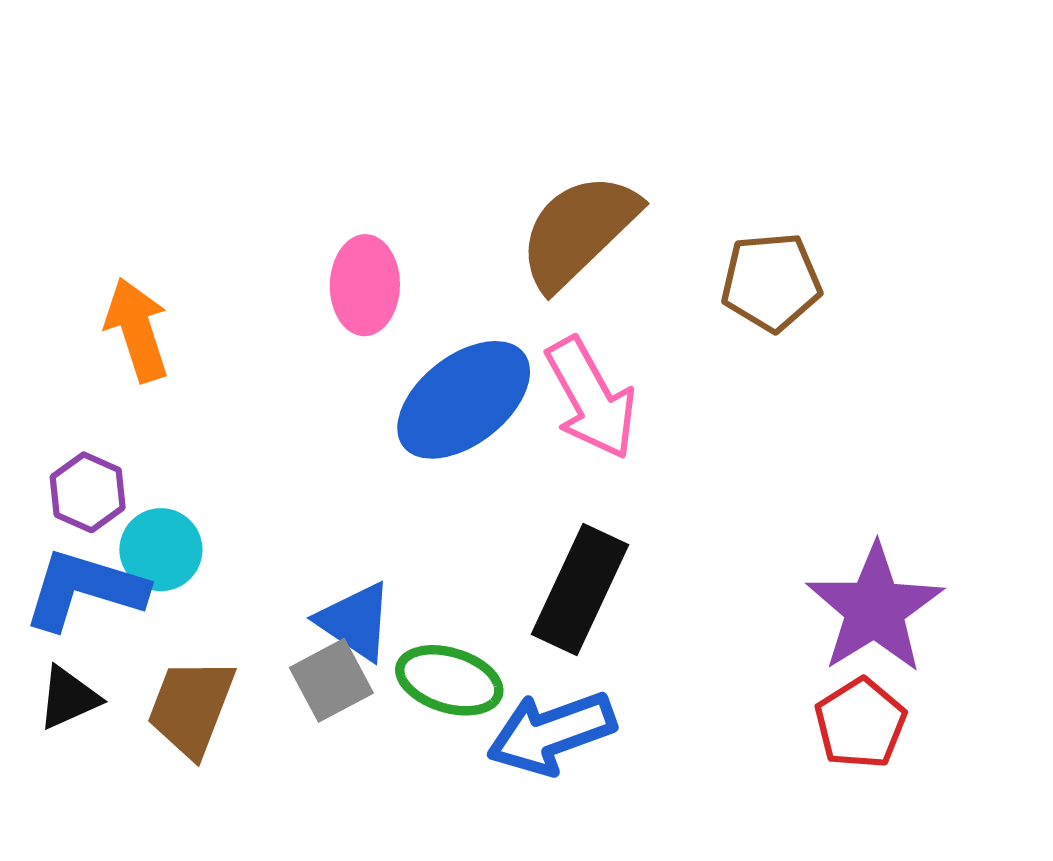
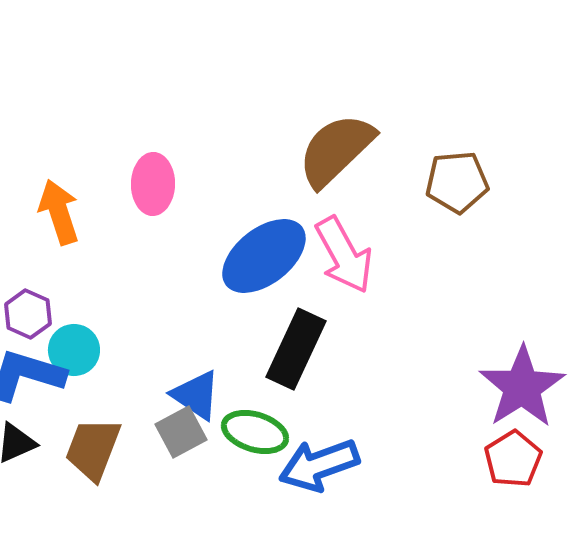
pink ellipse: (365, 285) -> (153, 184), moved
black rectangle: (580, 589) -> (296, 349), moved

